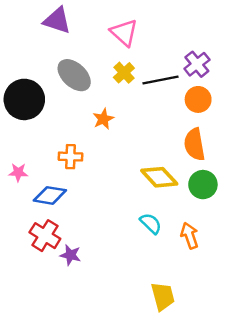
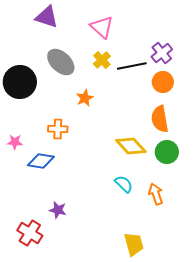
red cross: (45, 236) -> (30, 233), moved

